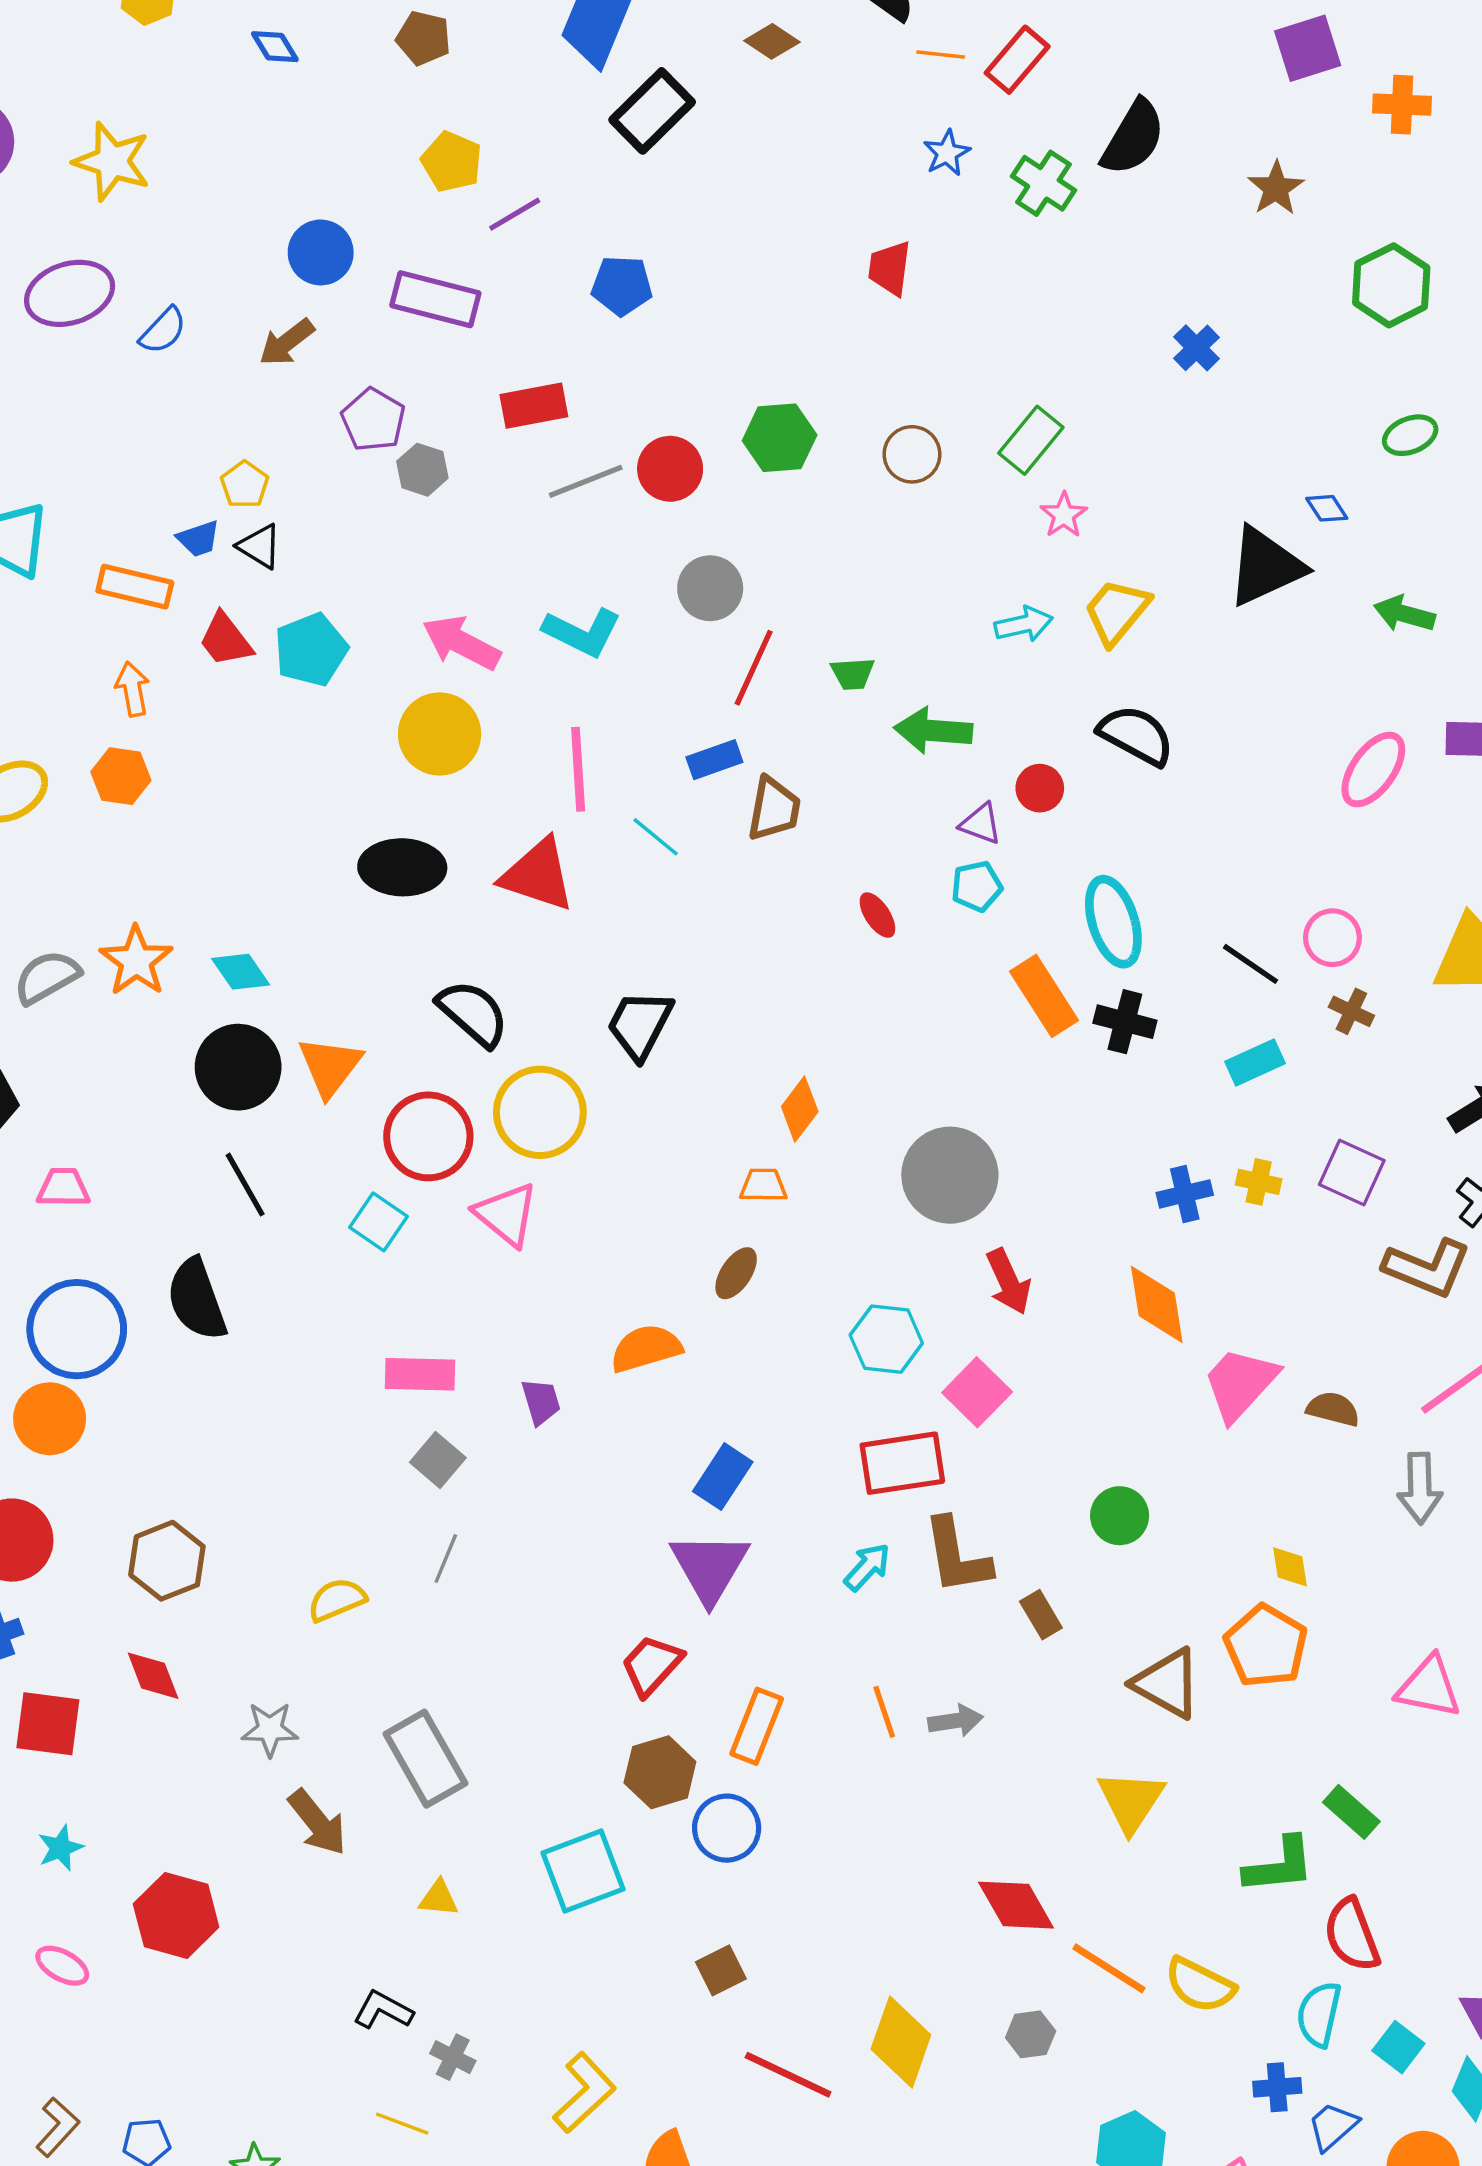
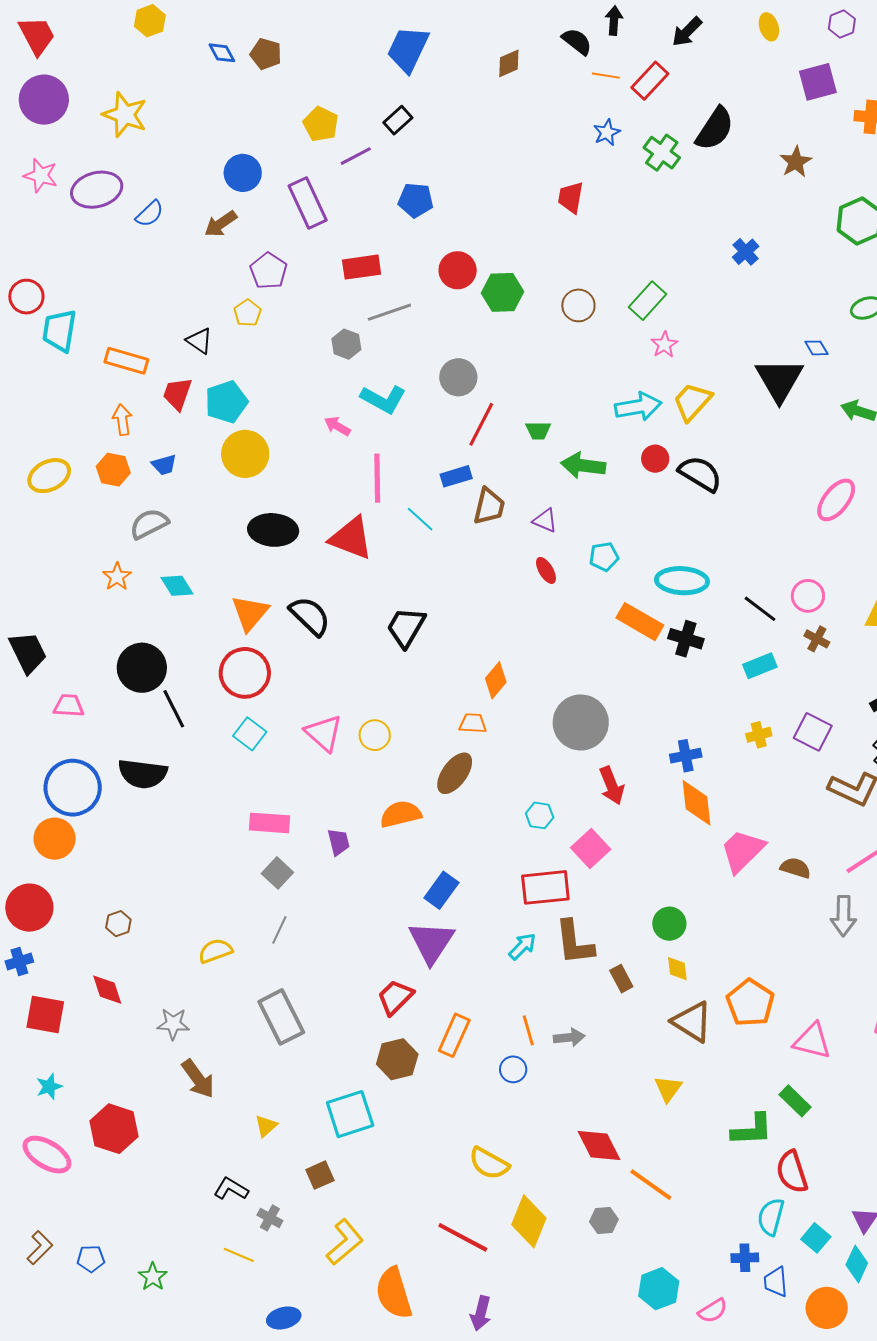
brown pentagon: (424, 38) -> (266, 54), moved
brown diamond: (772, 41) -> (509, 63), turned -60
black rectangle: (652, 111) -> (398, 120), moved, size x0.6
purple rectangle: (435, 299) -> (308, 203), turned 48
red circle: (670, 469) -> (458, 270), moved
gray hexagon: (422, 470) -> (346, 344), moved
yellow pentagon: (245, 485) -> (247, 313), moved
blue trapezoid: (198, 539) -> (164, 465), moved
black triangle: (1265, 567) -> (779, 380), turned -38
cyan arrow: (1024, 624) -> (638, 407), size x1.4
red trapezoid: (226, 640) -> (177, 394), turned 54
pink arrow: (461, 643) -> (337, 426), moved, size x0.6
yellow circle: (440, 734) -> (245, 454), moved
red circle: (1040, 788) -> (655, 459), moved
purple triangle: (981, 824) -> (545, 520), moved
cyan ellipse: (1113, 922) -> (682, 581), turned -72
orange star: (136, 961) -> (117, 577), size x0.7
gray semicircle: (47, 977) -> (149, 524), moved
orange rectangle: (1044, 996) -> (640, 622), turned -30
orange triangle: (330, 1066) -> (250, 613), moved
black circle: (238, 1067) -> (142, 668), moved
yellow circle: (540, 1112) -> (375, 735), moved, size x0.6
red circle: (428, 1136) -> (245, 673), moved
yellow cross: (1259, 1182) -> (759, 735), turned -30
blue cross: (1185, 1194) -> (686, 756), moved
brown ellipse: (736, 1273) -> (455, 773), size x1.4
black semicircle: (197, 1299) -> (143, 774), turned -66
cyan hexagon: (886, 1339) -> (540, 815), size x0.7
brown hexagon: (167, 1561) -> (118, 924), size x0.6
yellow diamond: (1290, 1567) -> (677, 969), moved
pink triangle: (1429, 1687) -> (812, 1041), moved
gray rectangle: (425, 1759) -> (281, 1017), moved
yellow triangle: (1131, 1801) -> (668, 1089), size x0.7
blue circle: (727, 1828) -> (513, 1069), moved, size x0.7
yellow triangle: (439, 1898) -> (266, 1126), turned -50
pink ellipse: (62, 1966) -> (47, 1155), size x1.6
brown square: (721, 1970) -> (320, 1175), moved
yellow semicircle: (1200, 1985) -> (489, 1163), moved
blue trapezoid: (1333, 2126) -> (776, 1282), turned -56

